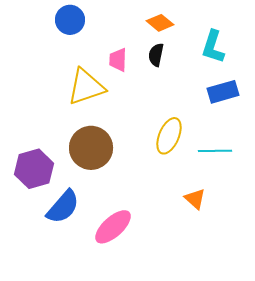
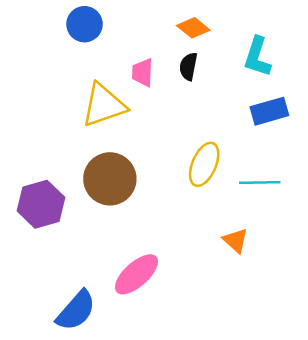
blue semicircle: (63, 207) -> (76, 311), moved

